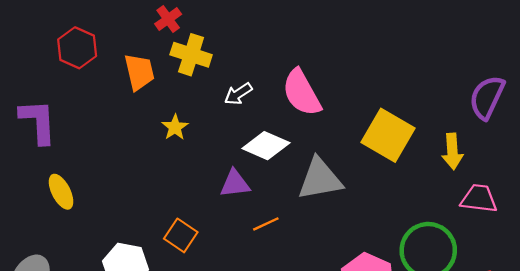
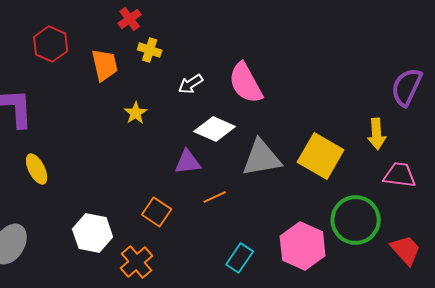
yellow cross: (191, 55) -> (150, 50), size x0.7
yellow square: (388, 135) -> (321, 156), moved
orange square: (181, 235) -> (157, 212), moved

